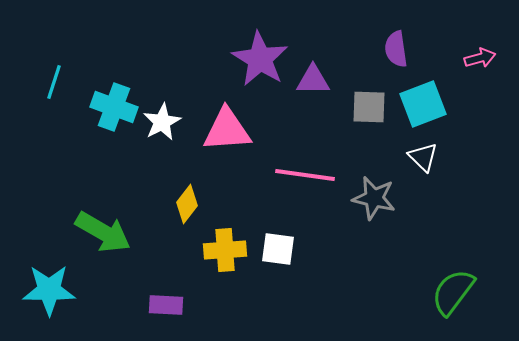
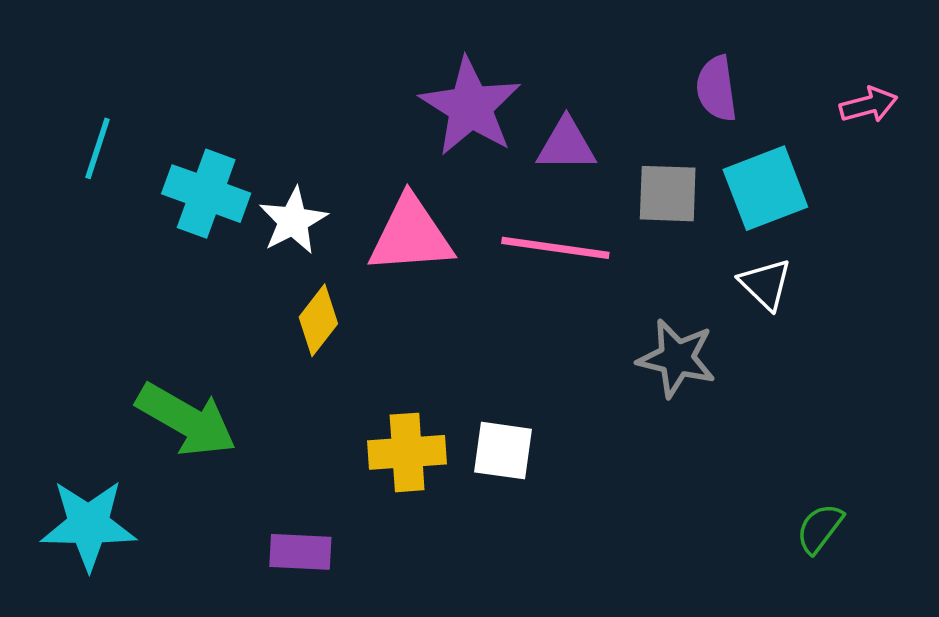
pink line: (305, 175) -> (555, 248), moved
yellow diamond: (187, 204) -> (318, 320), moved
green semicircle: (453, 292) -> (820, 528), size x0.6

